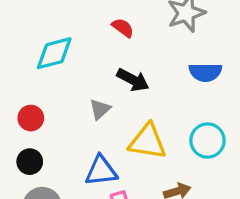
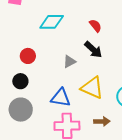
red semicircle: (123, 28) -> (95, 26), moved

